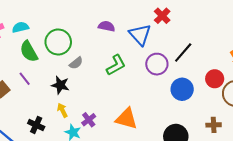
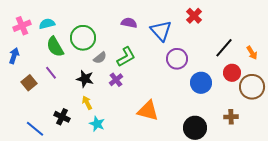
red cross: (162, 16) -> (194, 16), moved
black line: (183, 53) -> (224, 48), moved
green L-shape: (116, 65) -> (126, 57), moved
purple cross: (89, 120) -> (116, 80), moved

